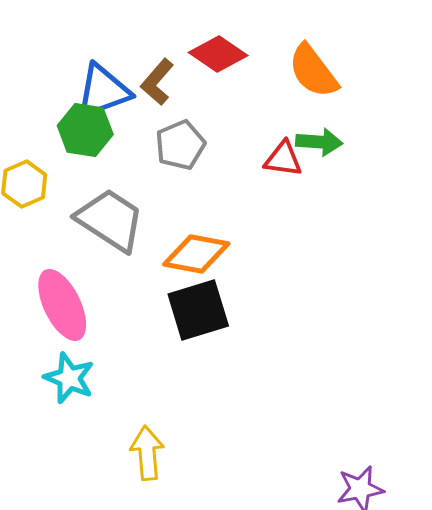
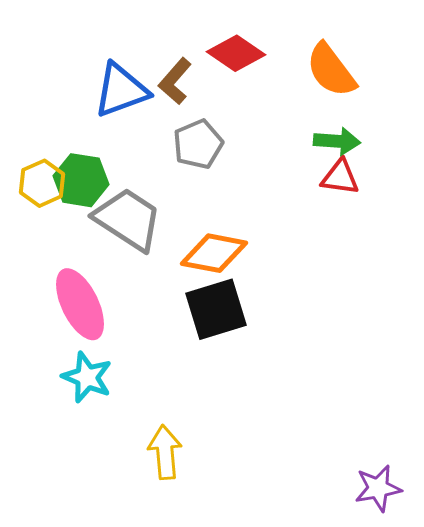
green hexagon: (85, 130) -> (81, 180), moved
red triangle: (283, 159) -> (340, 177), moved

